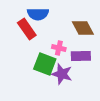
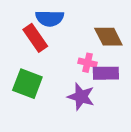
pink cross: (59, 48) -> (88, 63), moved
green square: (45, 64) -> (27, 84), moved

